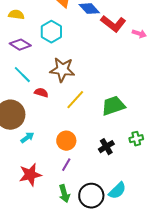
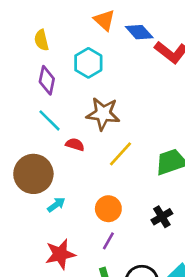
yellow semicircle: (16, 15) -> (41, 40), turned -112
purple diamond: (20, 45) -> (47, 80), turned 70

